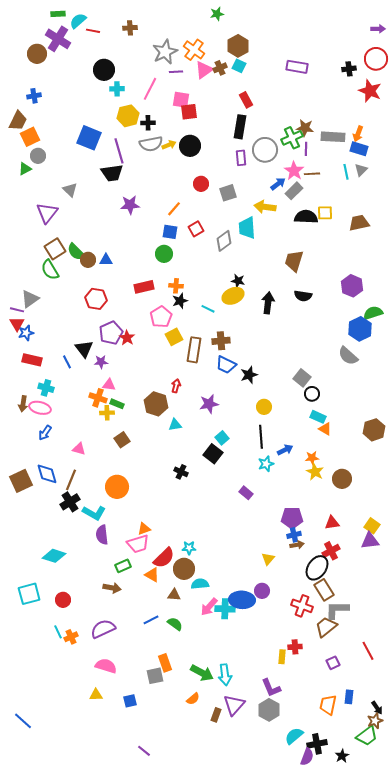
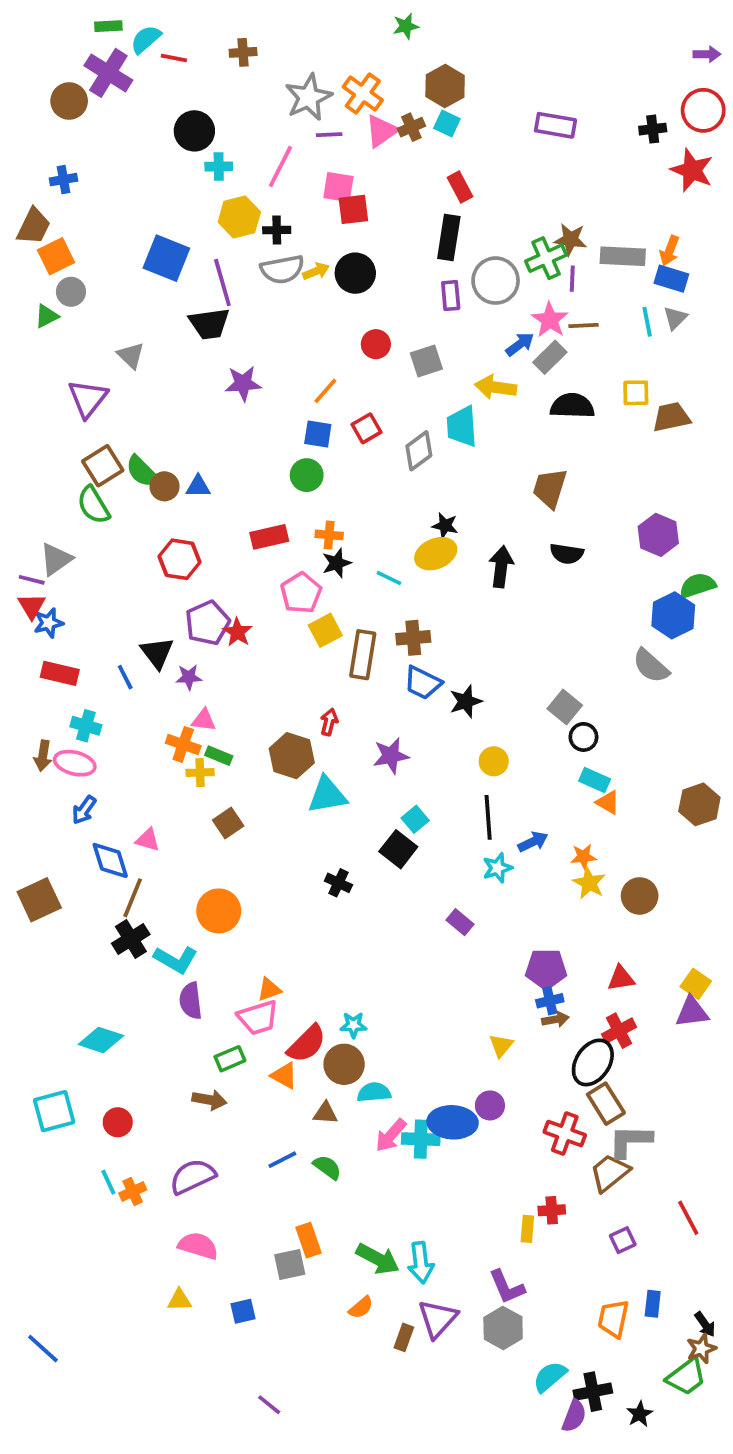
yellow square: (325, 213) -> (636, 393), moved
cyan triangle: (175, 425) -> (327, 795), size x1.6
blue diamond: (47, 474) -> (110, 860), moved

